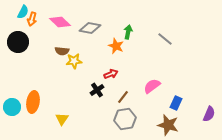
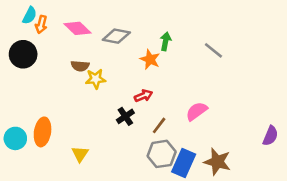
blue rectangle: (176, 103) -> (184, 163), moved, size x1.5
purple semicircle: (209, 114) -> (270, 136), moved

